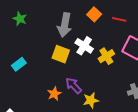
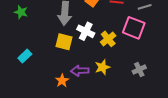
purple arrow: (74, 86) -> (80, 71), turned -42
yellow star: (91, 100) -> (102, 67), moved

